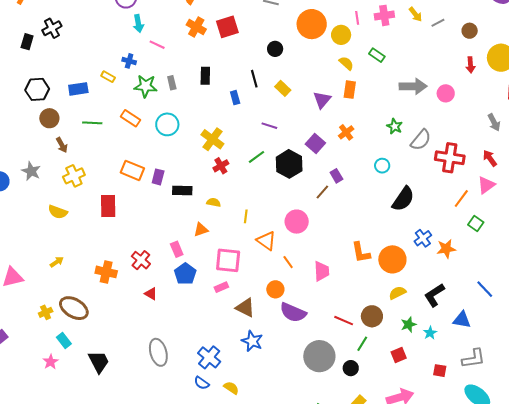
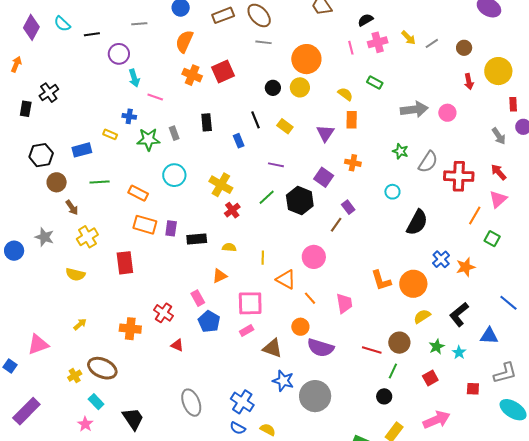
yellow circle: (341, 35) -> (300, 87), moved
orange rectangle: (131, 118) -> (138, 193), moved
orange cross: (346, 132) -> (353, 163), turned -35
gray circle: (319, 356) -> (315, 396), moved

